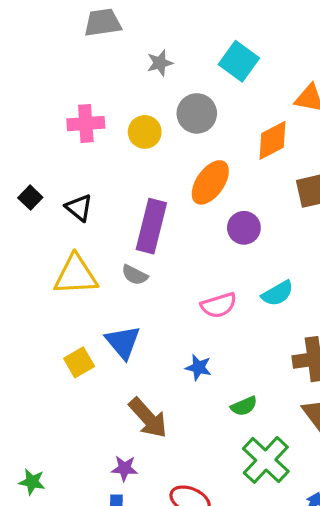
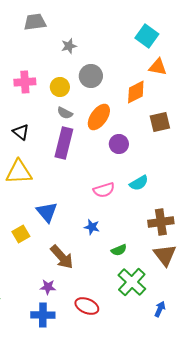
cyan square: (239, 61) -> (147, 36), moved
gray semicircle: (135, 275) -> (65, 113), moved
yellow square: (79, 362) -> (21, 234), moved

